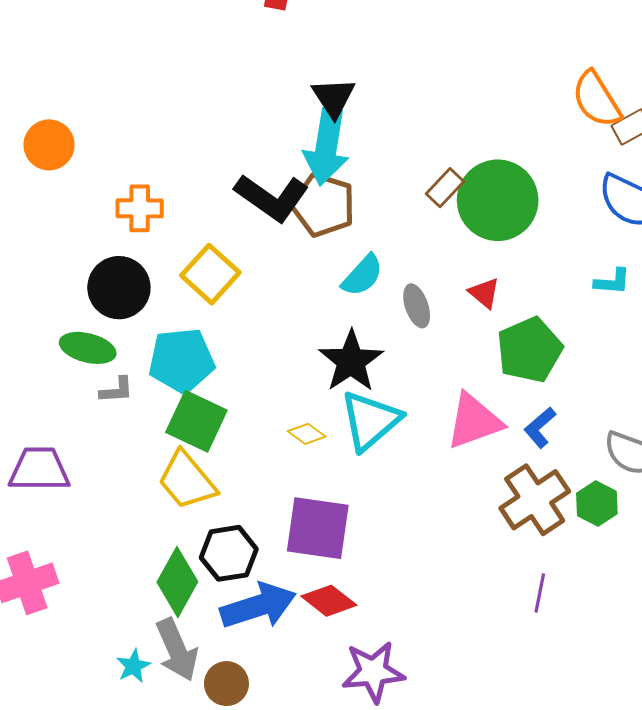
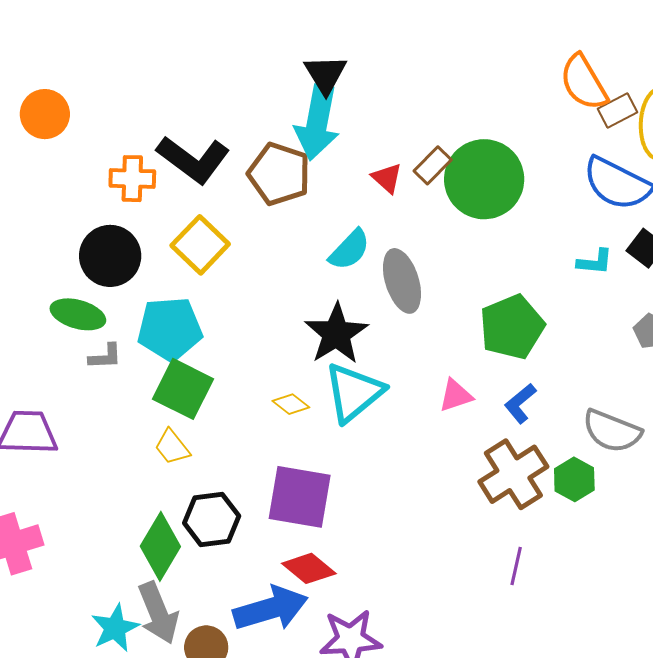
black L-shape: (272, 198) -> (193, 159), moved
brown pentagon: (323, 205) -> (279, 174), moved
red triangle: (484, 293) -> (387, 178), moved
gray ellipse: (417, 306) -> (402, 281), size x1.5
pink triangle: (474, 421) -> (456, 396), size x0.6
yellow trapezoid: (187, 480) -> (172, 447), size x0.6
blue arrow: (258, 606) -> (271, 609), moved
cyan star: (133, 666) -> (115, 628), size x1.4

